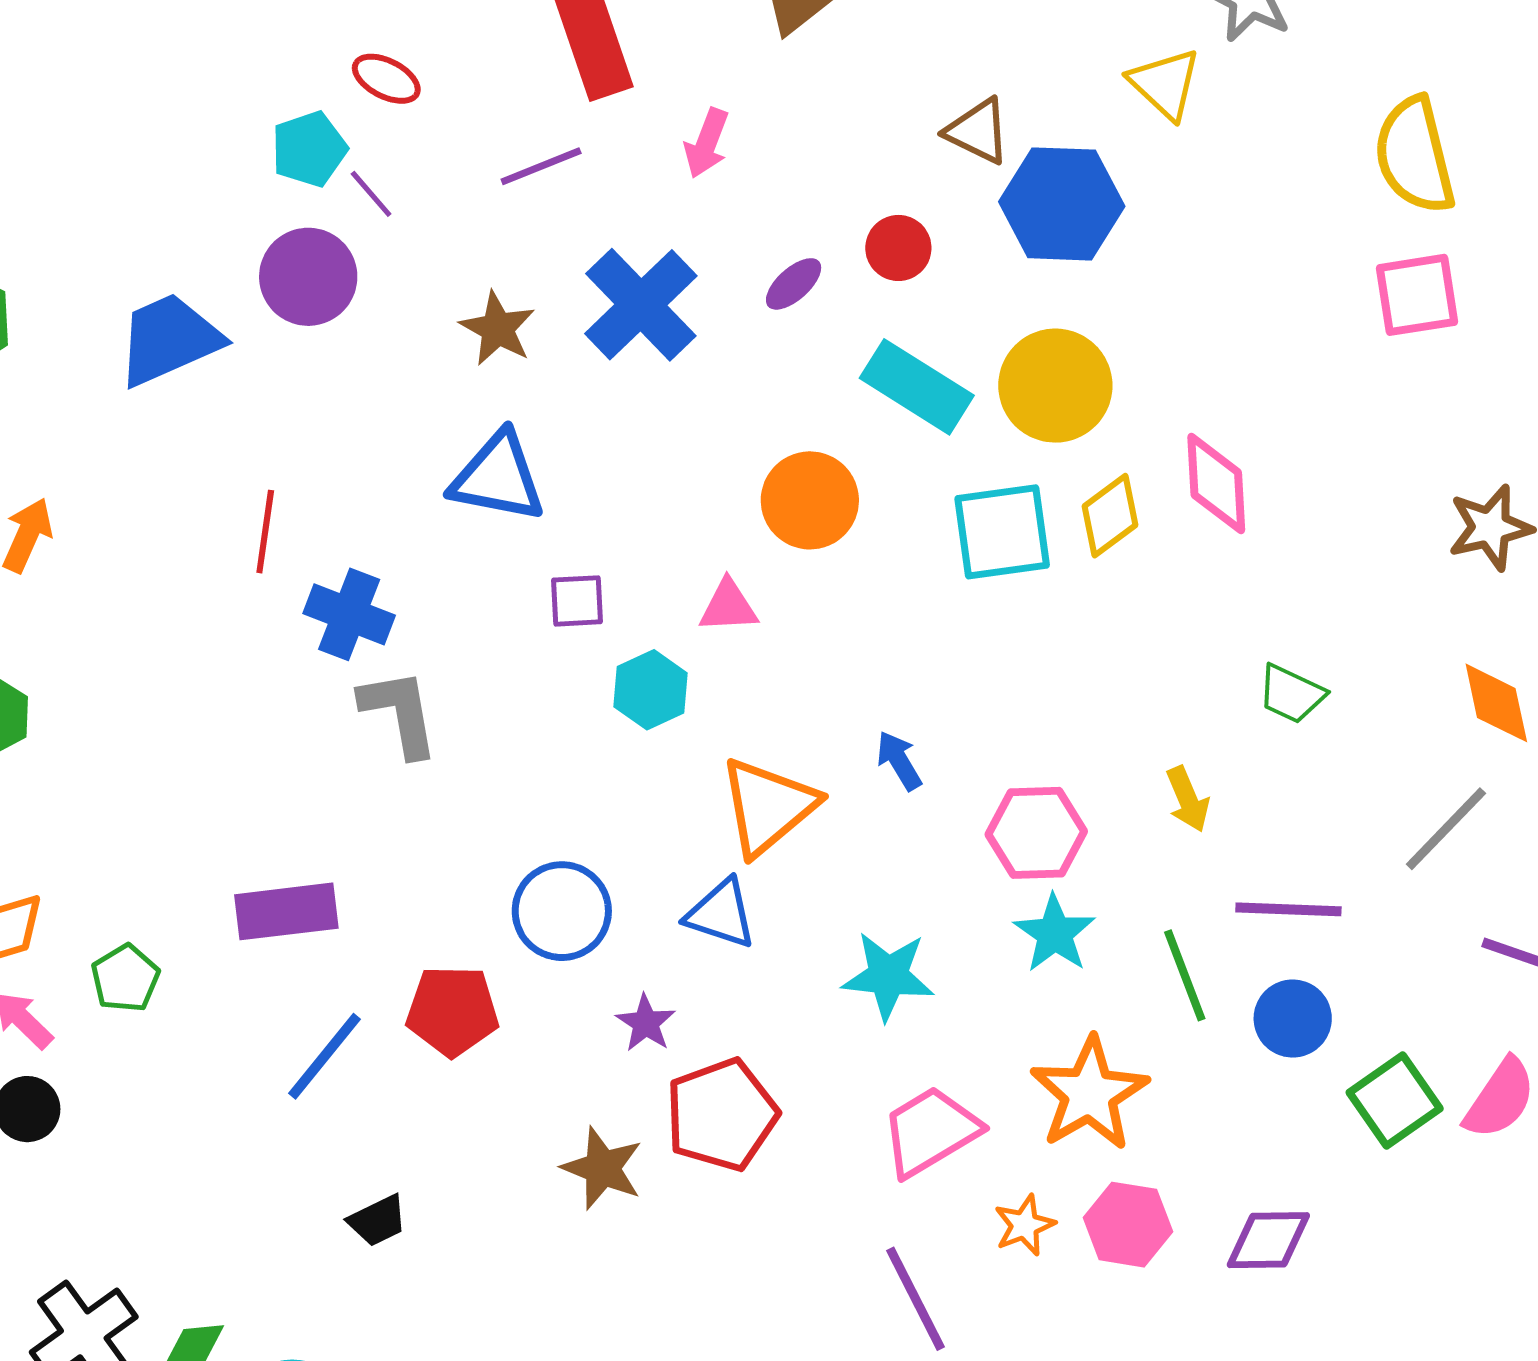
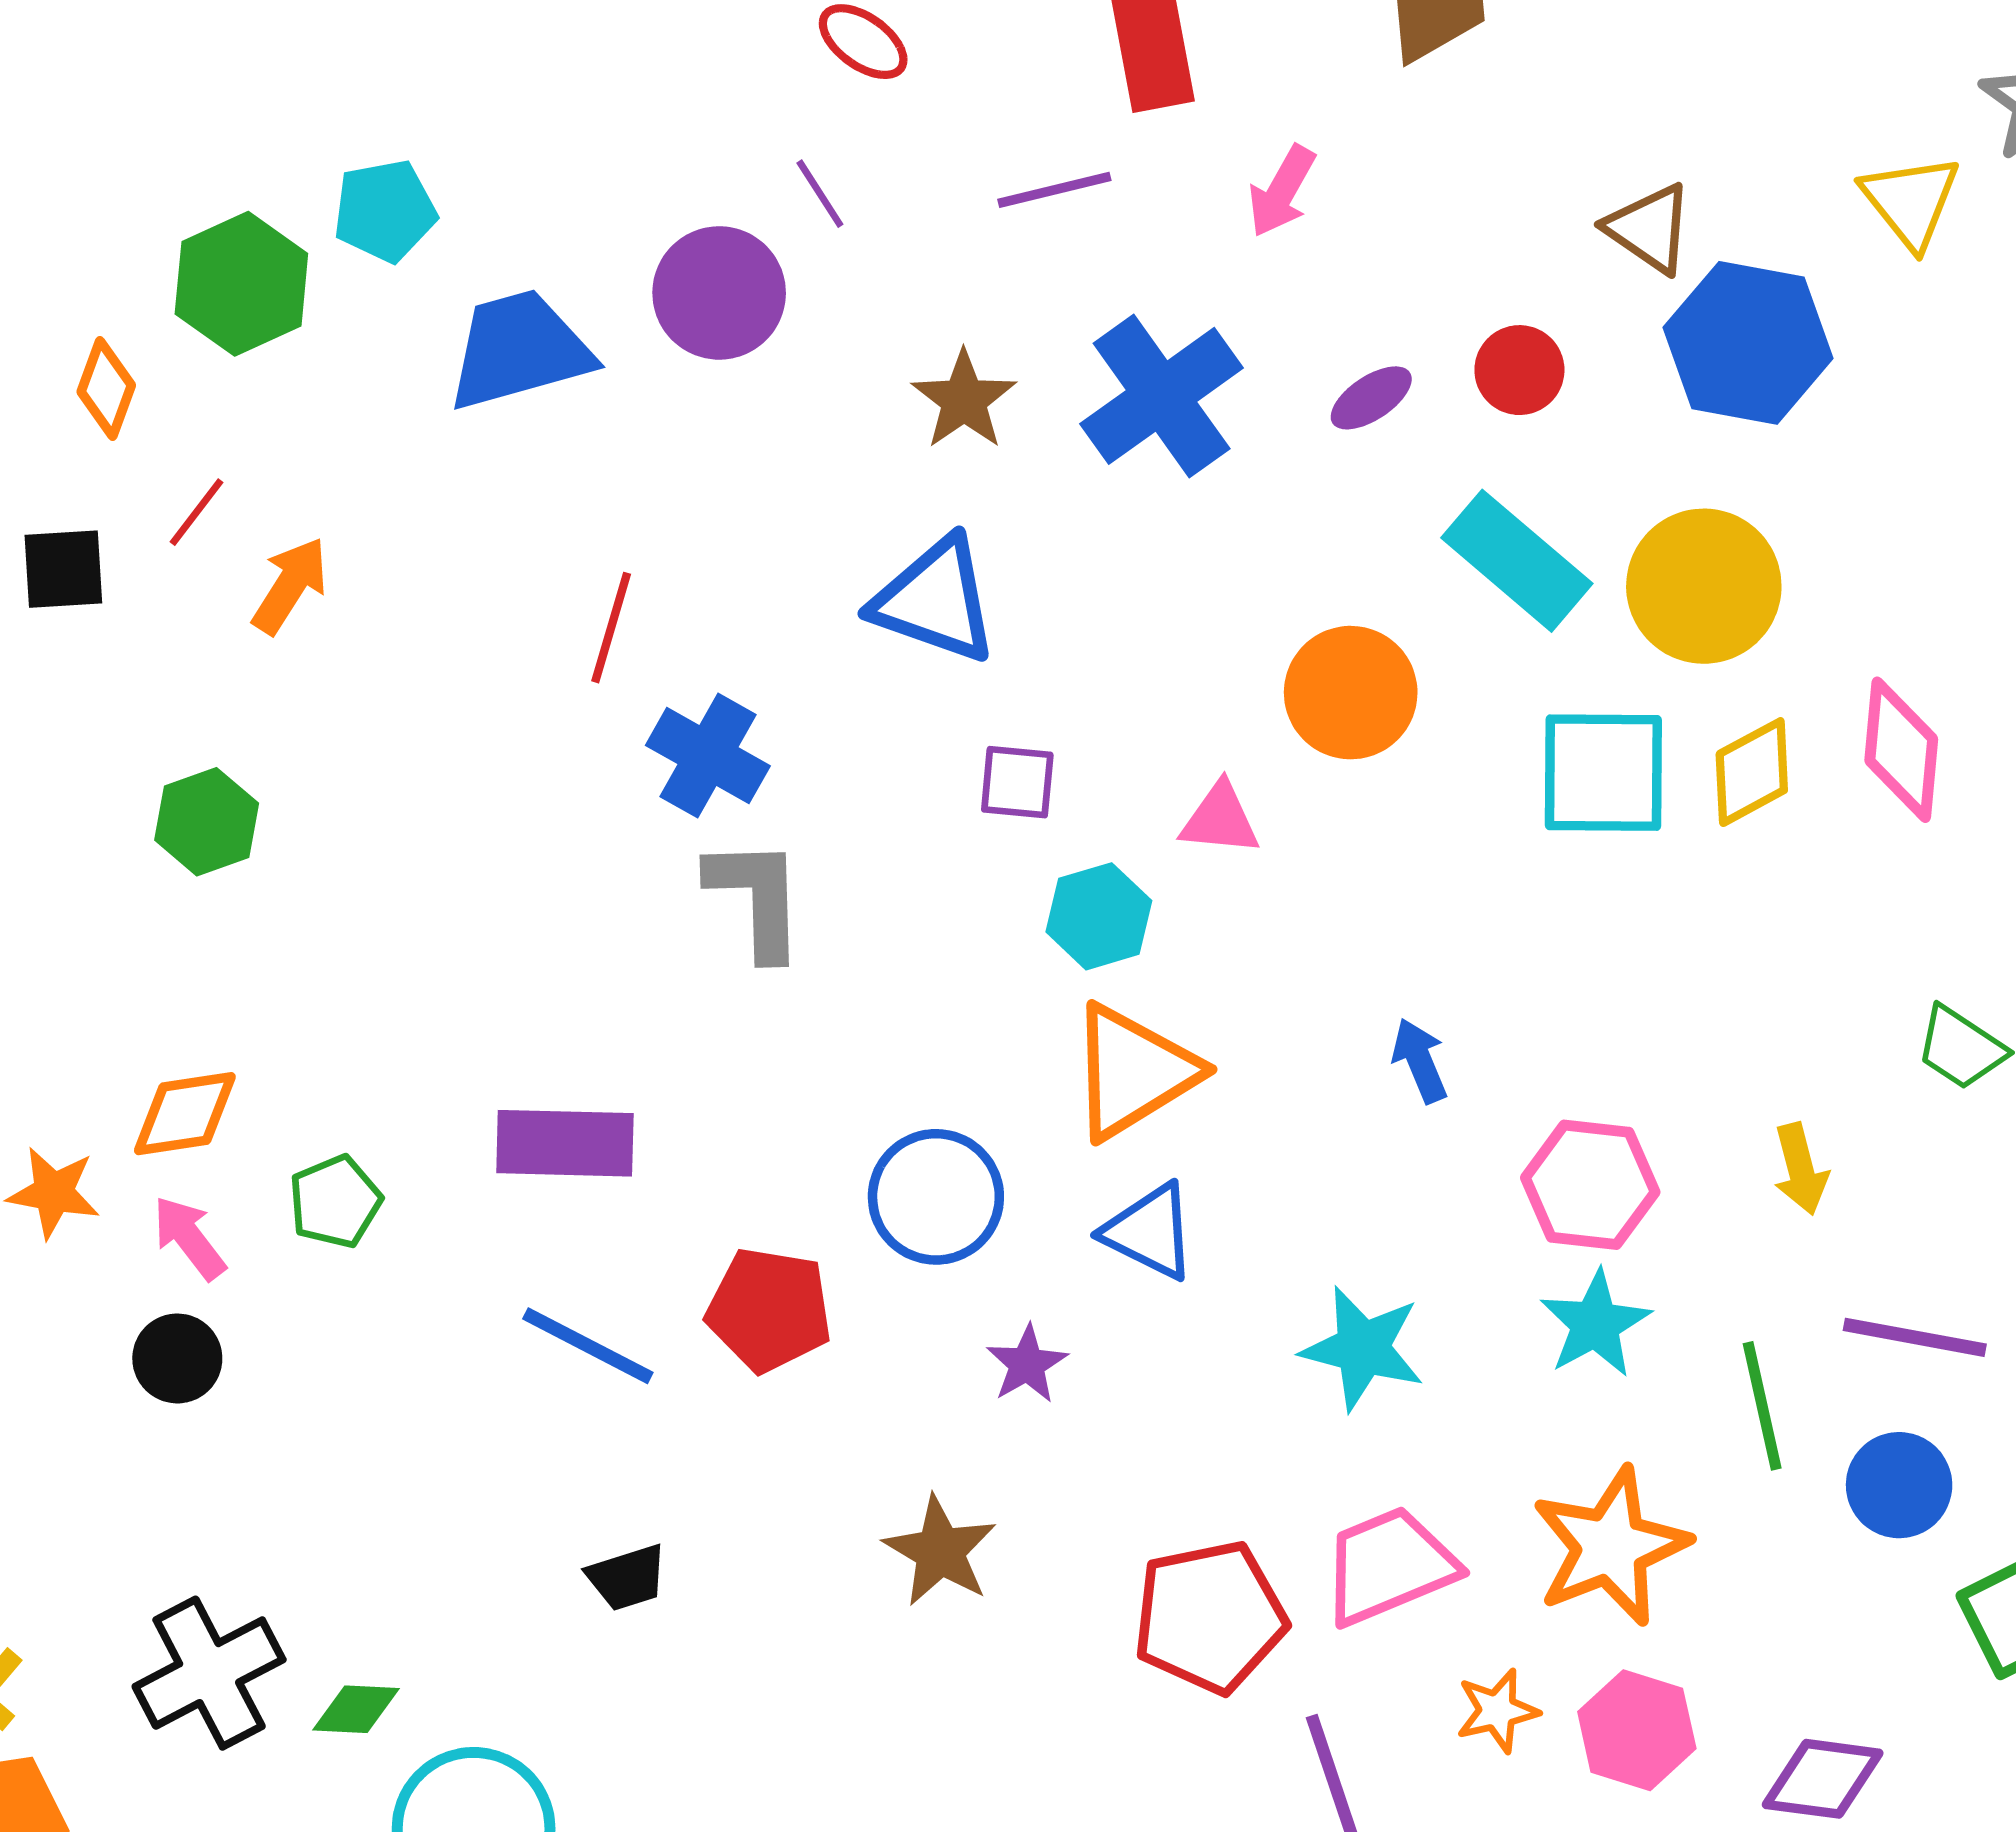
cyan pentagon: (309, 149) -> (385, 211), moved
orange triangle: (768, 806) -> (1133, 1072), moved
blue line: (324, 1056) -> (588, 1346), turned 70
red pentagon: (722, 1115) -> (1210, 1617), moved

